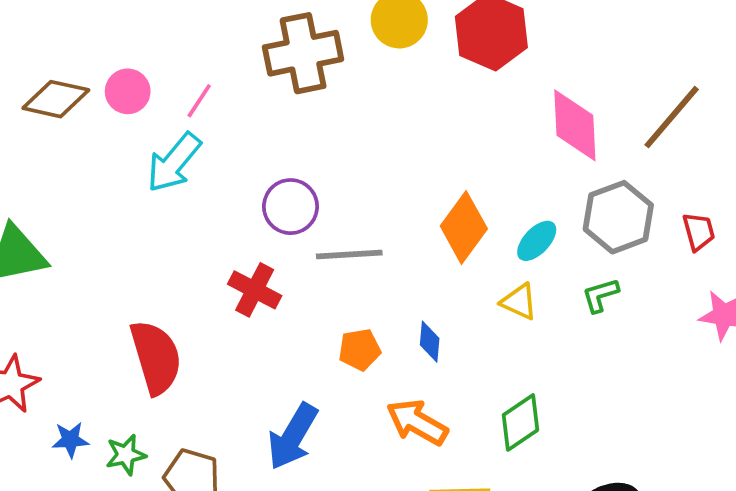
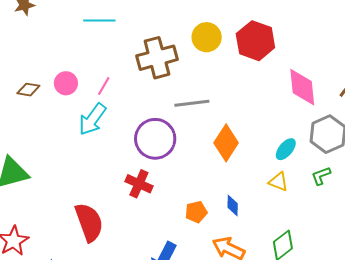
brown diamond: (56, 99) -> (28, 90), size x0.7
purple circle: (290, 207) -> (155, 139), size x1.4
orange diamond: (464, 227) -> (226, 143), moved
gray line: (349, 254) -> (192, 103), moved

